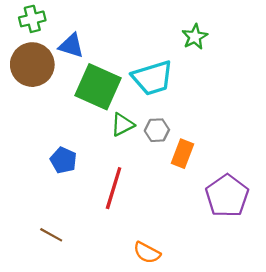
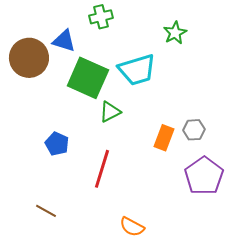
green cross: (32, 19) -> (101, 17), moved
gray hexagon: (157, 130) -> (194, 130), moved

